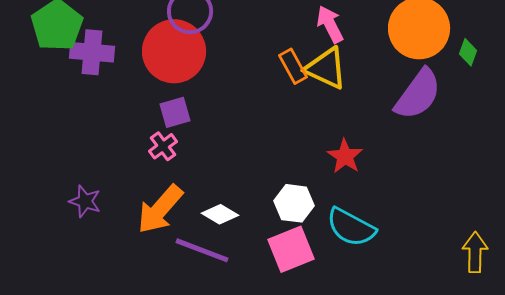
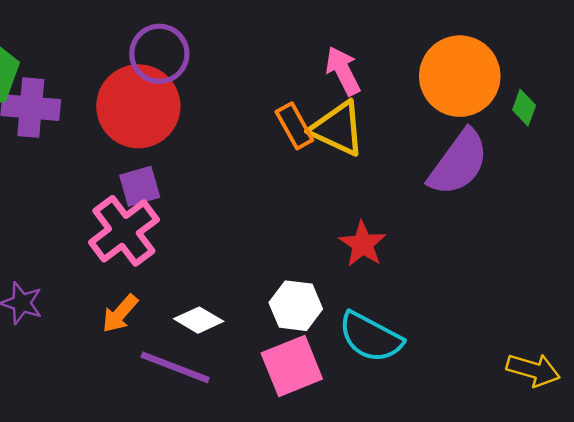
pink cross: (163, 146) -> (124, 231), size x1.8
orange arrow: (160, 209) -> (120, 314), size x0.6
yellow arrow: (475, 252) -> (533, 370), turned 105

